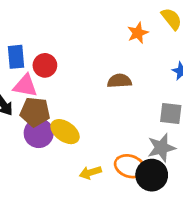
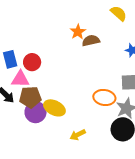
orange star: (138, 33) -> (78, 32), moved
brown semicircle: (119, 81) -> (91, 41), moved
orange ellipse: (130, 166) -> (104, 98), moved

